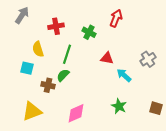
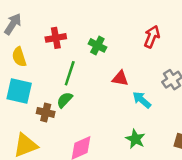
red arrow: (116, 18) -> (152, 37), moved
yellow semicircle: (38, 49) -> (19, 57), moved
cyan square: (27, 68) -> (19, 91), size x1.5

